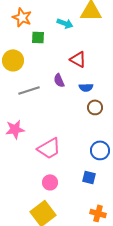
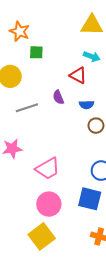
cyan arrow: (65, 23) -> (92, 57), moved
blue square: (89, 177) -> (90, 199), size x1.6
pink circle: (50, 182) -> (49, 204), size x1.5

